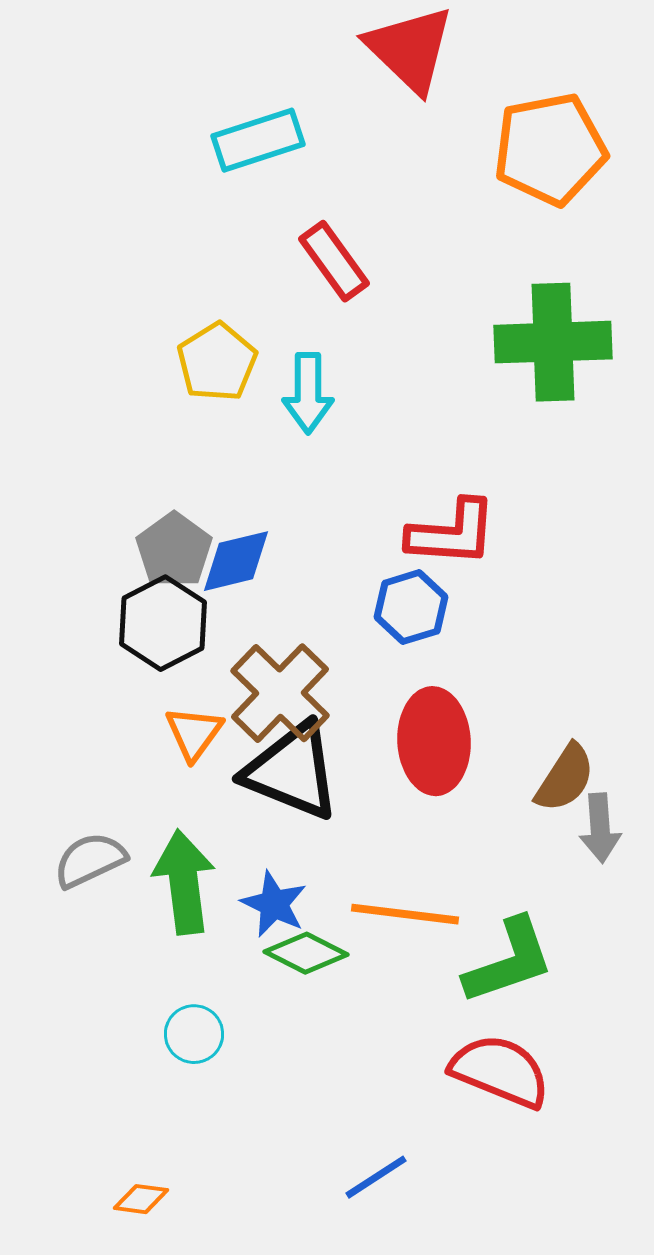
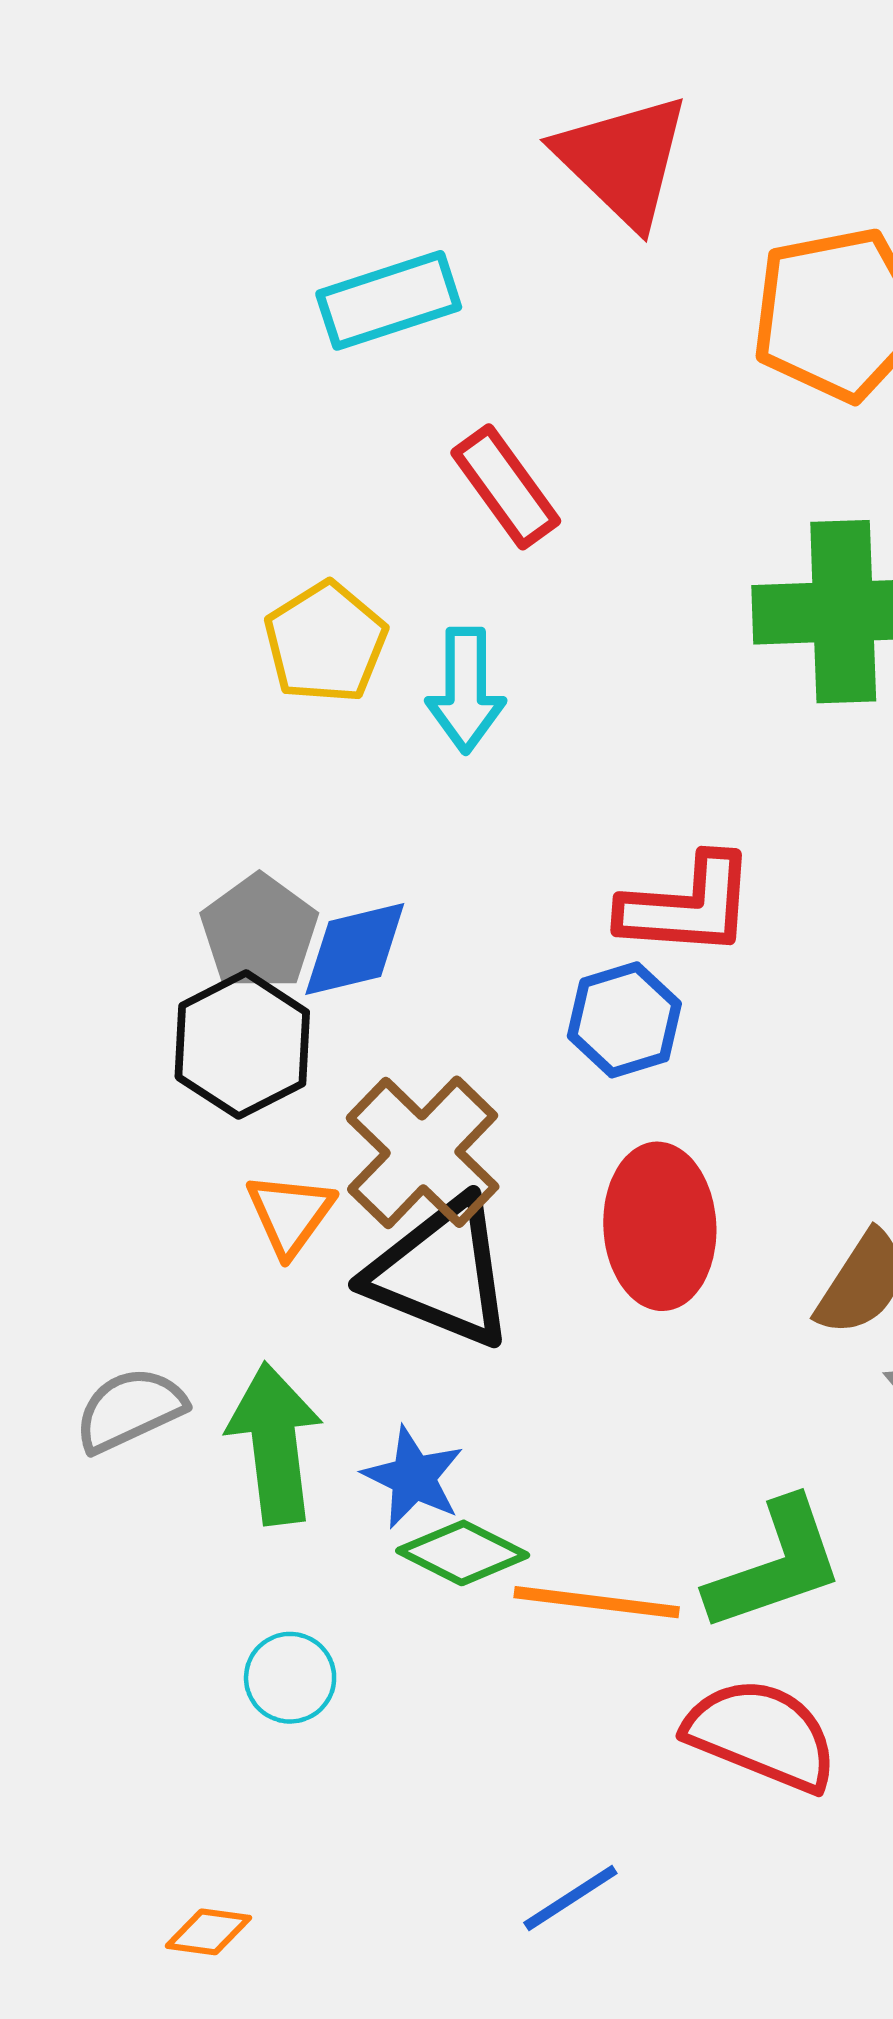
orange line: (405, 914) -> (597, 1602), moved

